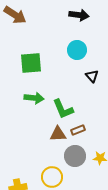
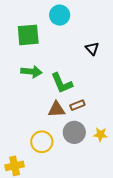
cyan circle: (77, 50) -> (60, 15), moved
yellow circle: (52, 177) -> (42, 142), moved

